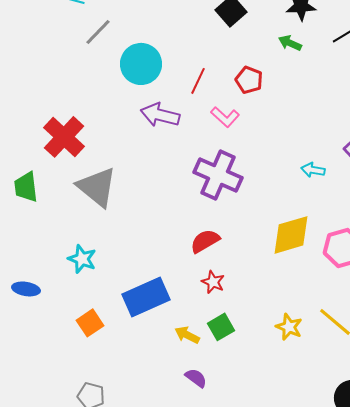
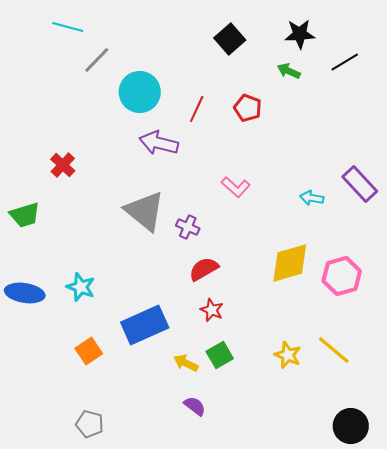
pink L-shape: (225, 117) -> (236, 187), moved
red cross: (64, 137) -> (63, 165), size x0.6
purple cross: (218, 175) -> (188, 227), moved, size x0.5
green trapezoid: (26, 187) -> (25, 215), turned -100
gray triangle: (97, 187) -> (145, 211), moved
blue ellipse: (26, 289) -> (25, 293), moved, size x1.4

